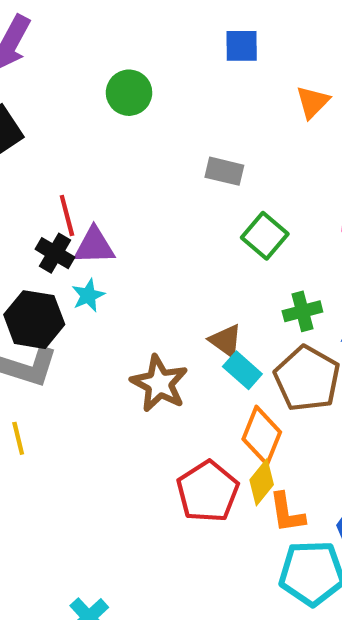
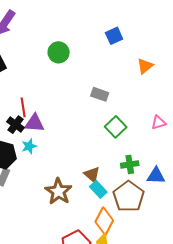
blue square: (242, 46) -> (114, 36), turned -30

